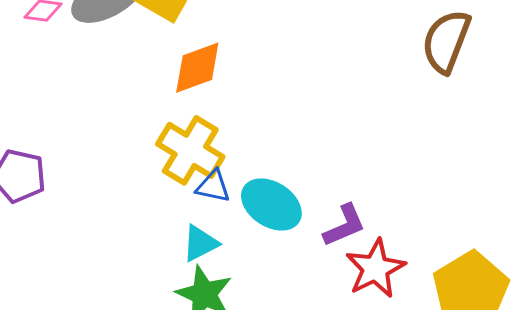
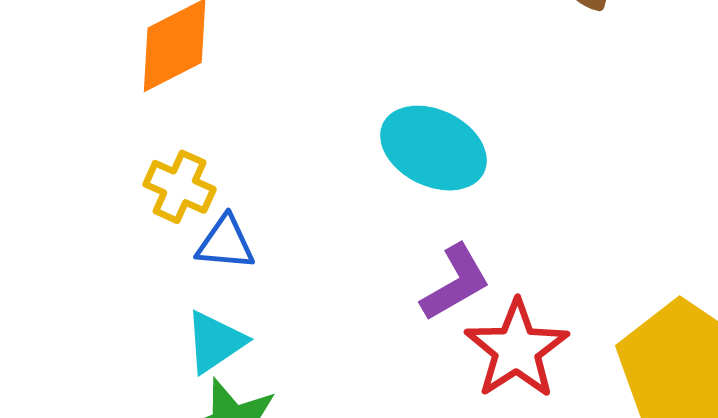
yellow cross: (190, 150) -> (180, 187), size x0.6
cyan ellipse: (271, 204) -> (433, 148), moved

